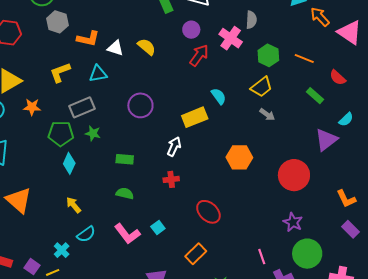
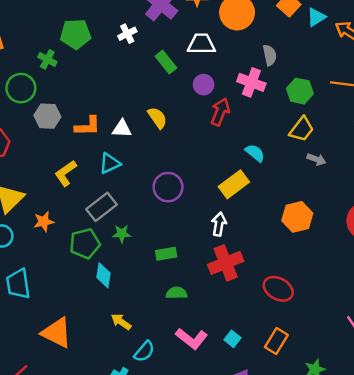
yellow semicircle: (147, 47) -> (157, 118), turned 30
red cross: (171, 179) -> (226, 263), size x1.8
cyan square: (158, 227) -> (233, 339), moved

